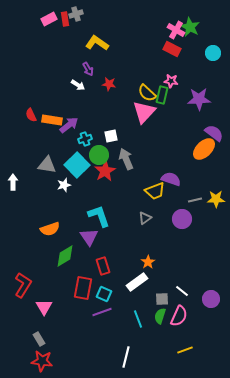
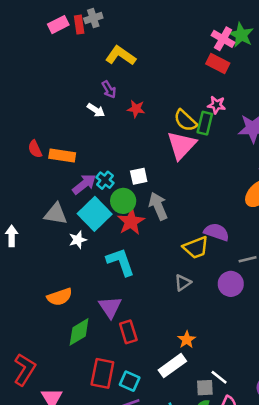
purple arrow: (69, 125) -> (84, 184), moved
cyan cross: (85, 139) -> (105, 180), turned -32
cyan L-shape: (99, 216) -> (121, 262), moved
red rectangle: (103, 266) -> (128, 332), moved
white line: (182, 291) -> (219, 377), moved

